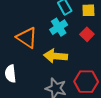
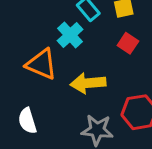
cyan cross: (59, 27) -> (70, 35), moved

